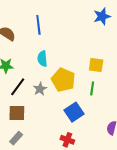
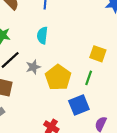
yellow pentagon: (63, 80) -> (58, 78), moved
blue square: (74, 112) -> (79, 105), moved

